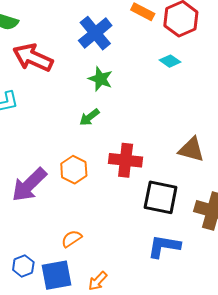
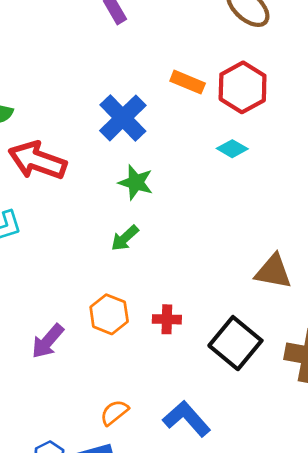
red cross: (126, 160) -> (167, 319), moved, size x0.6
purple arrow: (29, 185) -> (48, 341), size x0.7
black square: (161, 197) -> (235, 343), turned 33
blue L-shape: (164, 246) -> (187, 419), moved, turned 44

